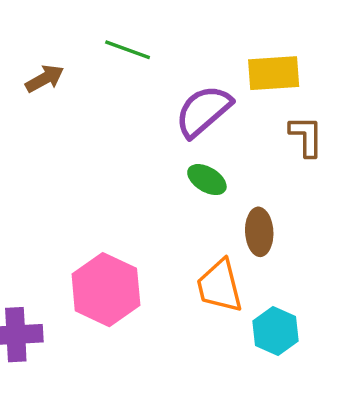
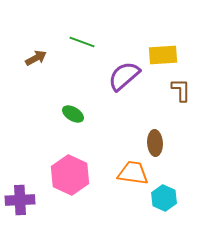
green ellipse: (207, 180) -> (73, 114), moved
orange trapezoid: (220, 286) -> (133, 173), turned 112

